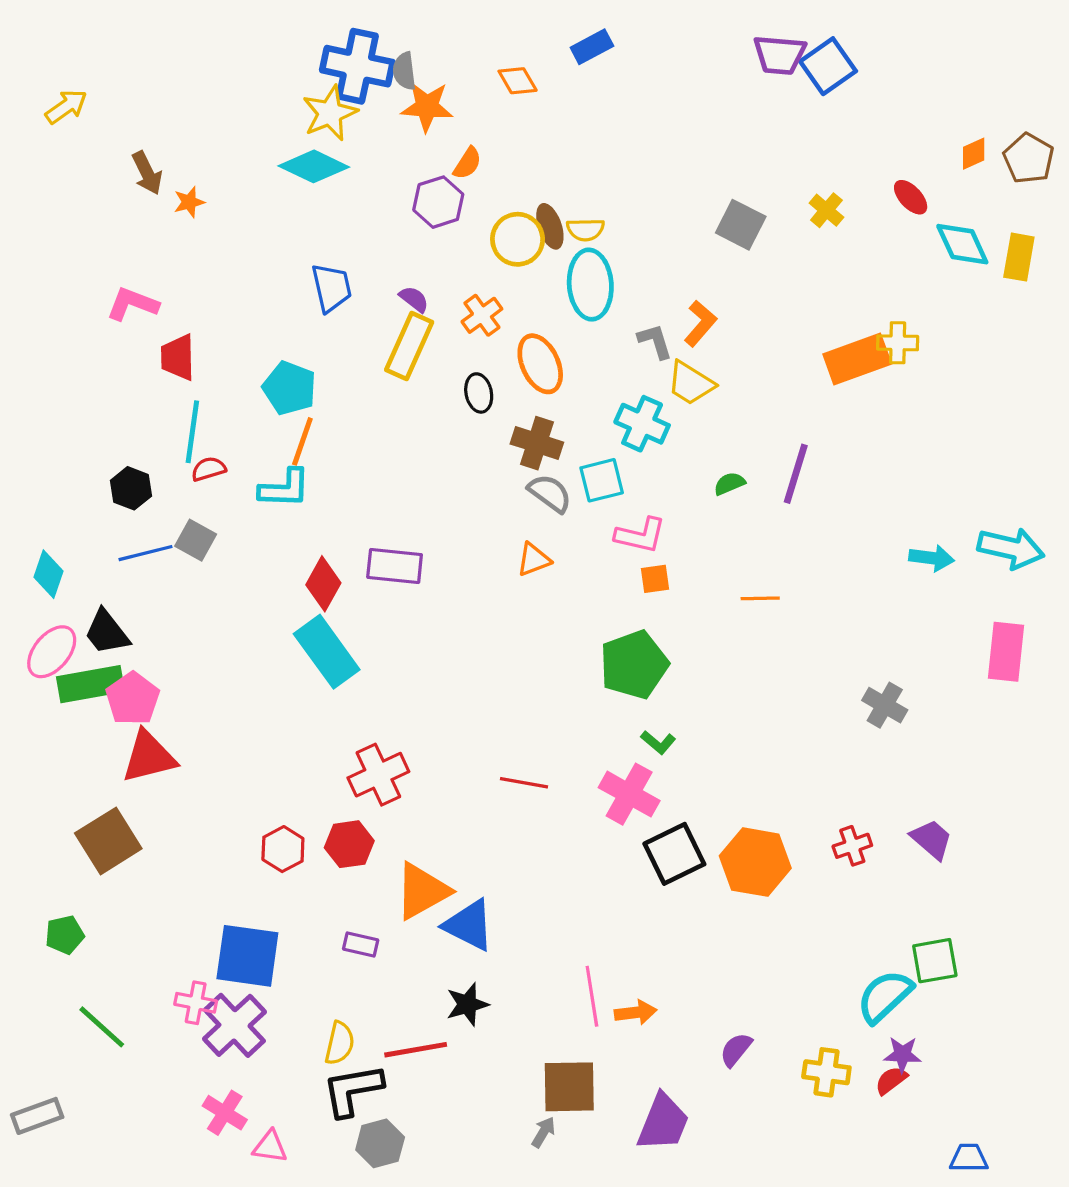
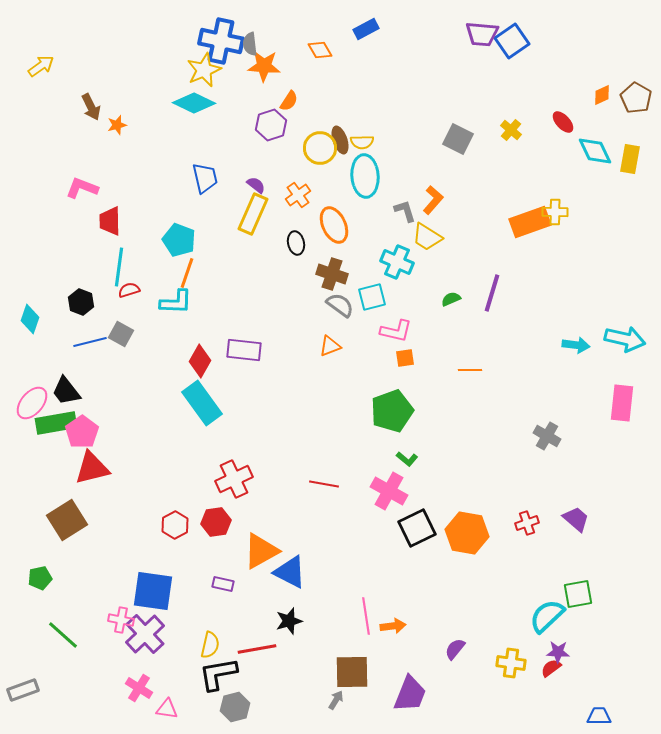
cyan diamond: (48, 574) -> (30, 319), moved

